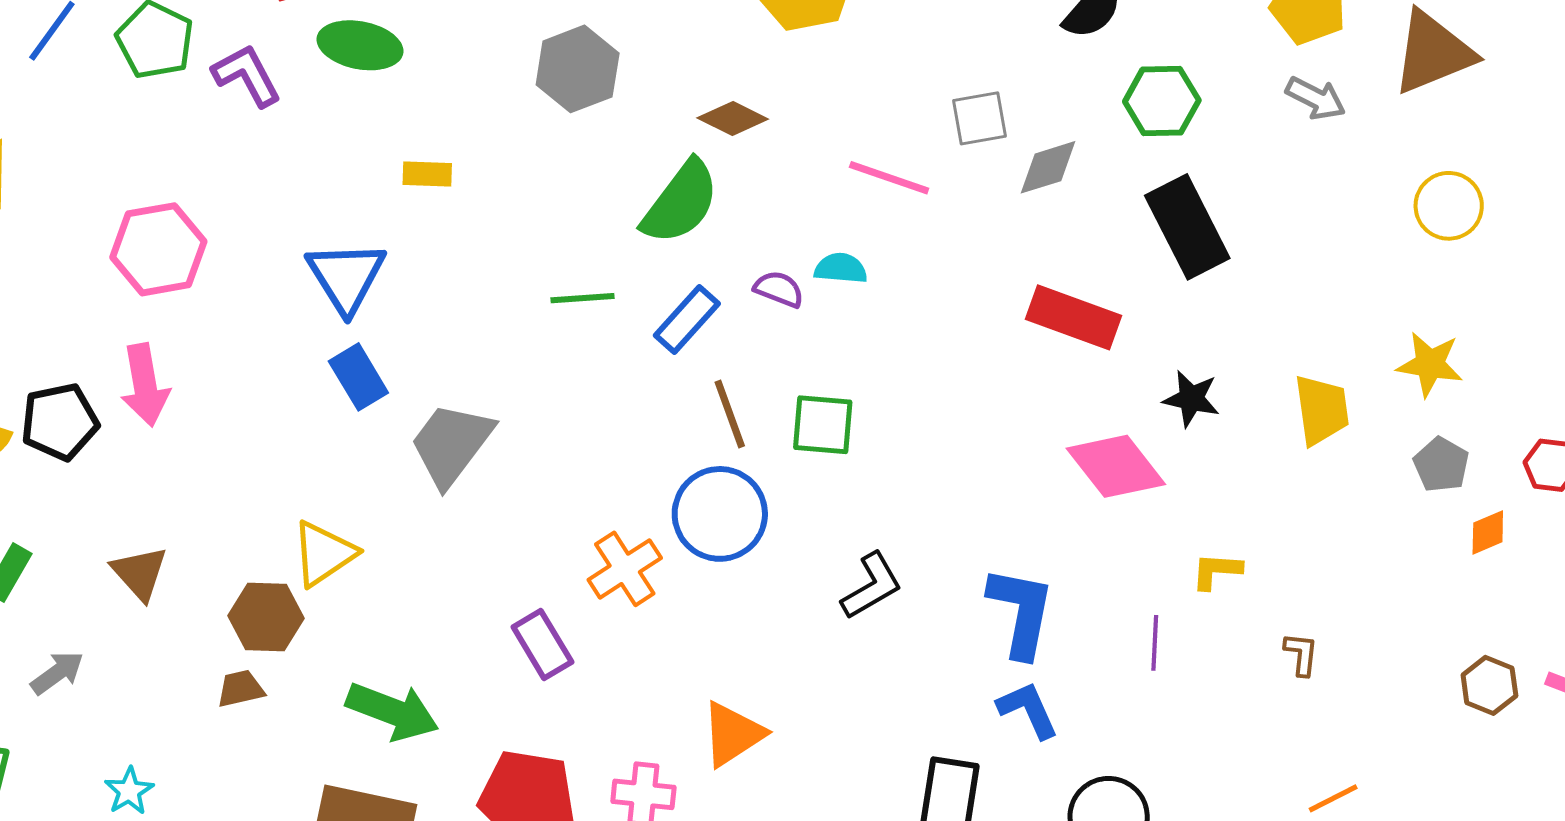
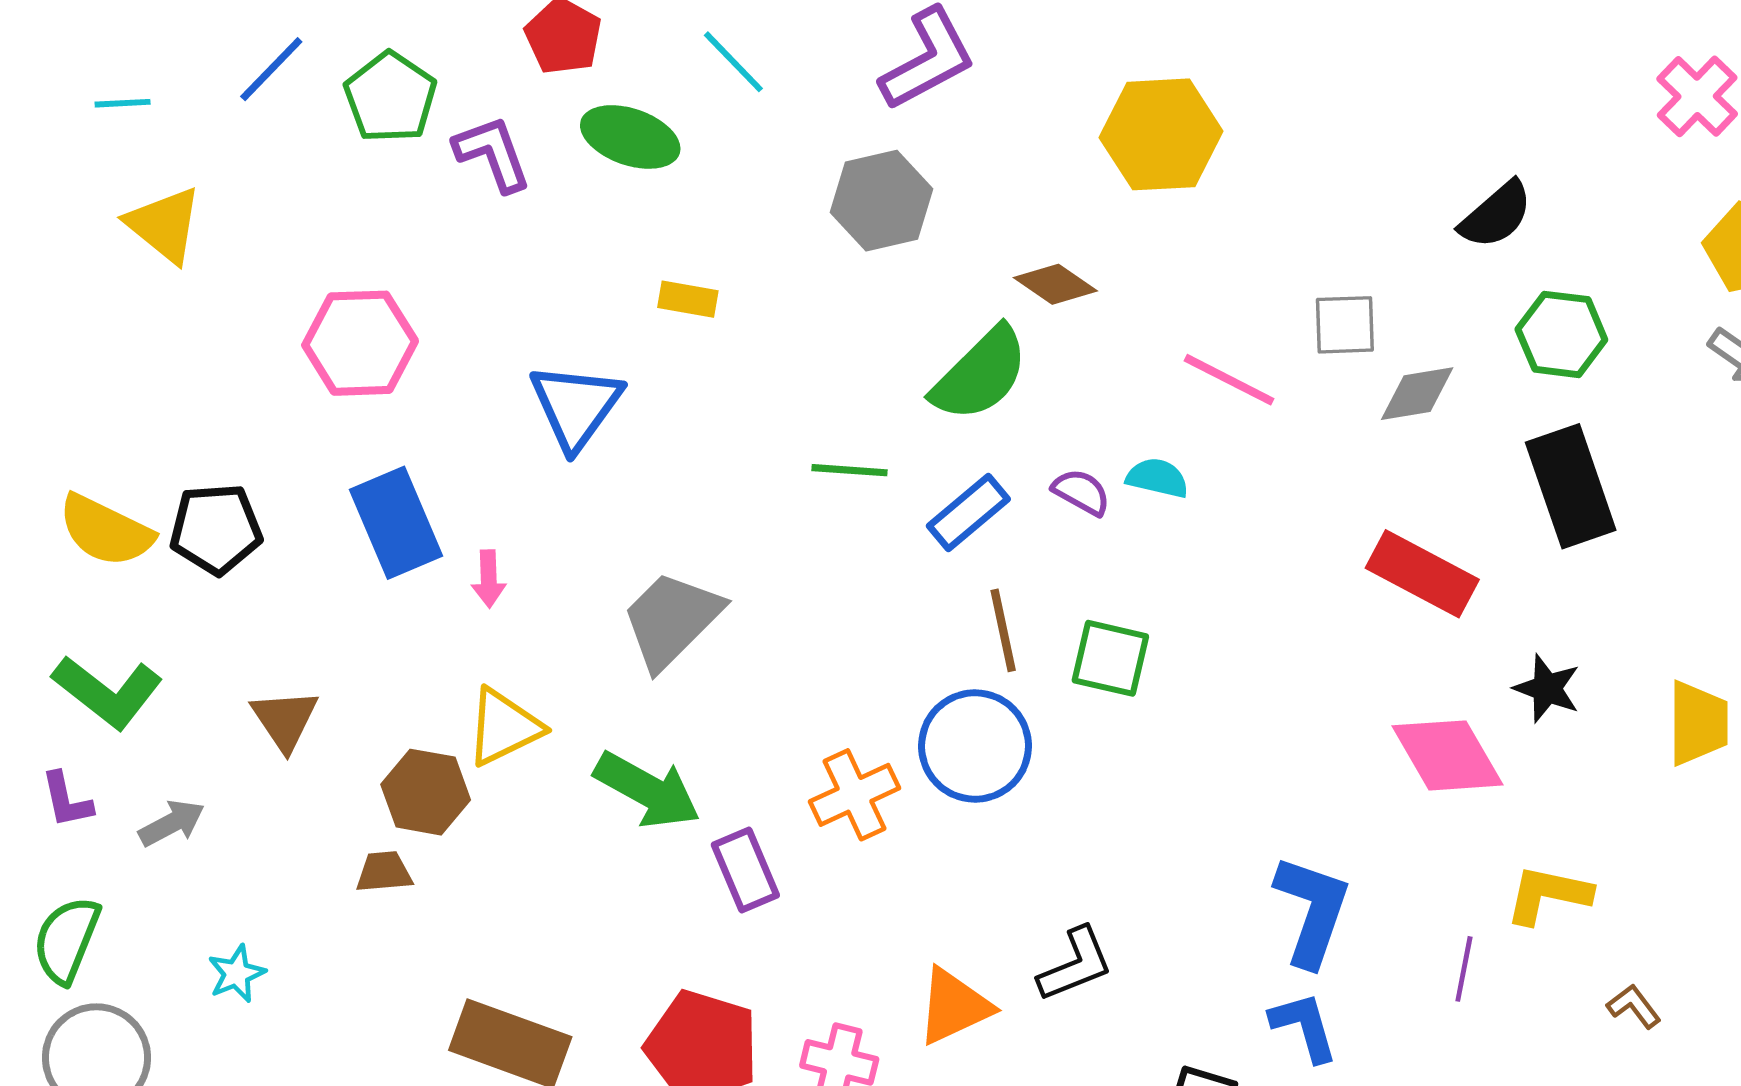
blue rectangle: (358, 377) -> (396, 523), moved, size x1.4
pink arrow: (145, 385) -> (489, 579), moved, size x0.6
yellow L-shape: (1216, 571) -> (1548, 895), size x1.4
black L-shape: (872, 586) -> (1075, 965), moved
brown L-shape: (1301, 654) -> (1634, 1006), turned -51
green arrow: (392, 711) -> (647, 790), moved

